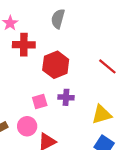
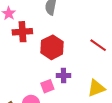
pink square: (40, 102) -> (47, 86), moved

